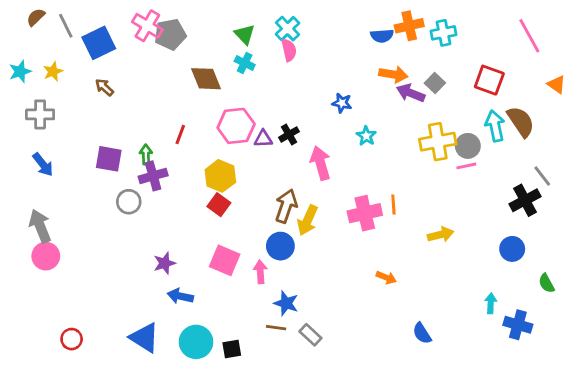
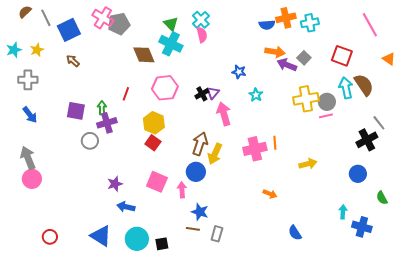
cyan cross: (245, 63) -> (171, 44), size x1.6
purple triangle: (263, 139) -> (213, 93), moved, turned -48
gray rectangle: (310, 335) -> (217, 234), turned 63

